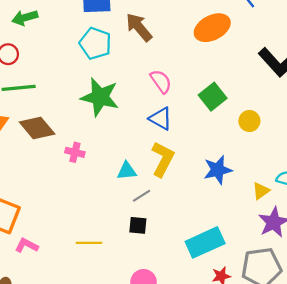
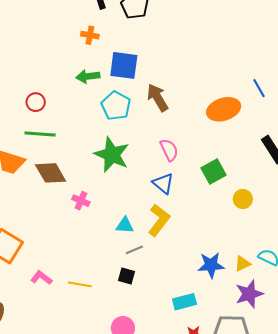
green arrow: (25, 18) -> (88, 76), moved
blue star: (218, 170) -> (211, 265), moved
cyan rectangle: (205, 242) -> (184, 302), size x0.7
pink L-shape: (27, 245) -> (41, 278), moved

